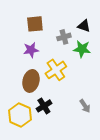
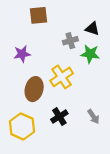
brown square: (35, 24) -> (38, 15), moved
purple star: (31, 50) -> (22, 54), moved
black cross: (44, 106) -> (59, 117), moved

